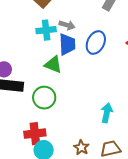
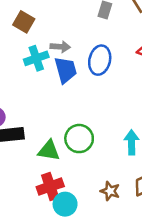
green triangle: (53, 65) -> (49, 151), moved
green circle: (44, 98) -> (79, 139), moved

